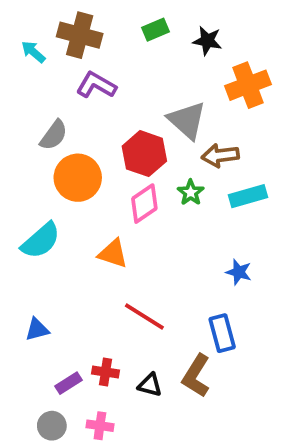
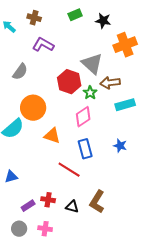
brown cross: (80, 35) -> (34, 18), size x0.6
orange circle: (78, 178) -> (33, 108), moved
green star: (191, 192) -> (90, 93), moved
pink diamond: (144, 204) -> (83, 117), moved
blue rectangle: (222, 333) -> (85, 149), moved

